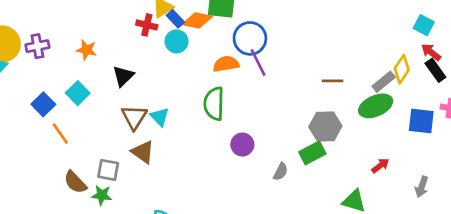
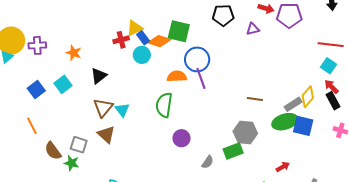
red cross: (147, 25) -> (121, 40), turned -35
blue square: (421, 121) -> (303, 126), moved
orange line: (60, 134) -> (32, 126), moved

